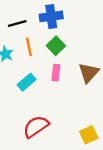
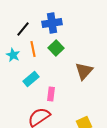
black line: (17, 23) -> (23, 29), turned -35
pink rectangle: (56, 73) -> (51, 94), moved

